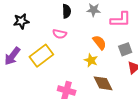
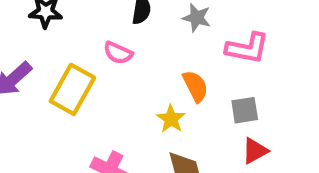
yellow rectangle: (41, 56) -> (72, 89), turned -35

